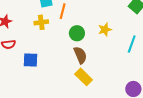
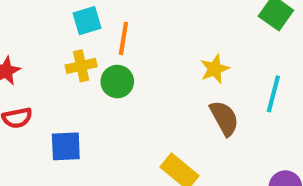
green circle: (77, 33) -> (117, 82), moved
brown semicircle: (80, 55) -> (224, 118), moved

